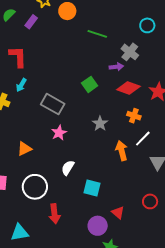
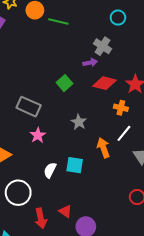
green line: (97, 34) -> (58, 22), moved
orange cross: (134, 116) -> (121, 108), moved
cyan square: (92, 188) -> (75, 165), moved
red triangle: (118, 213) -> (65, 211), moved

